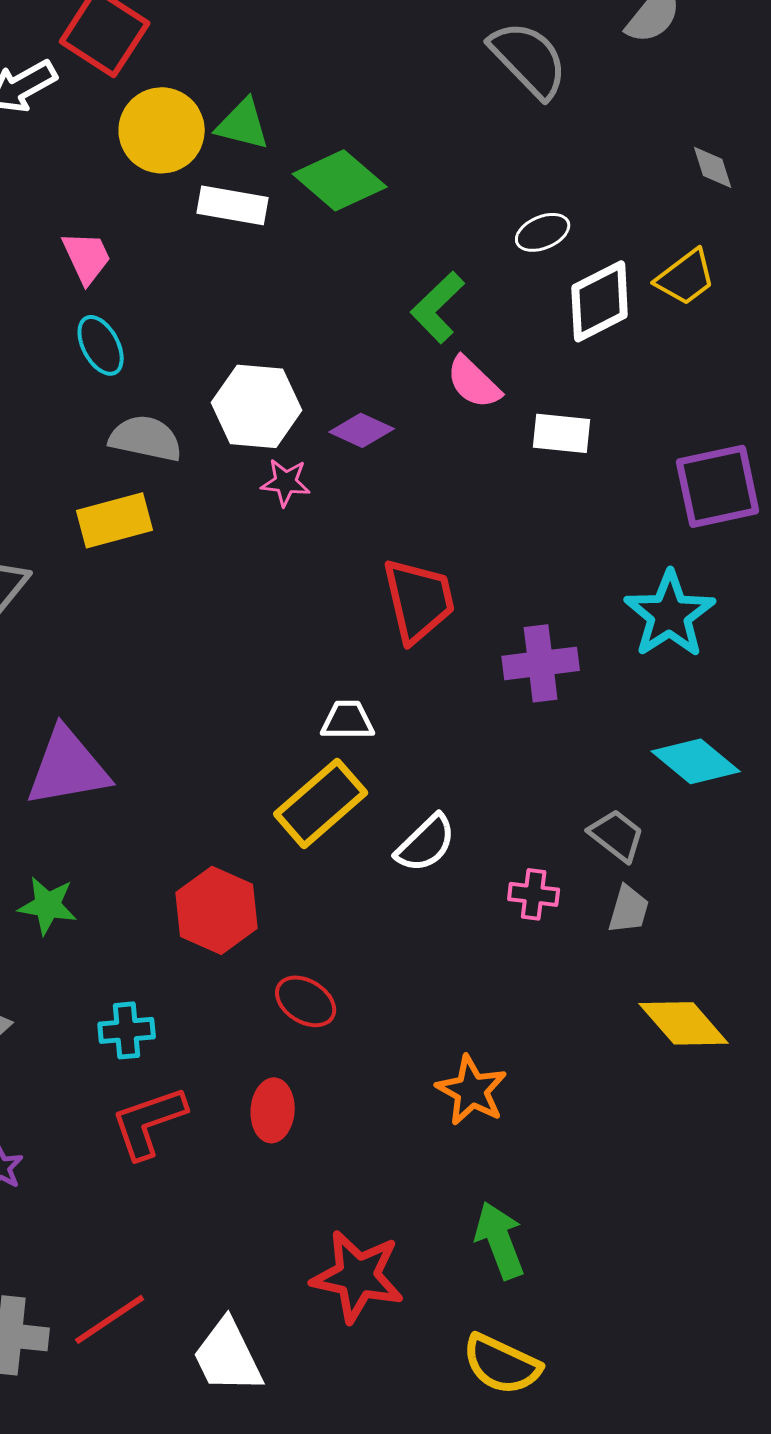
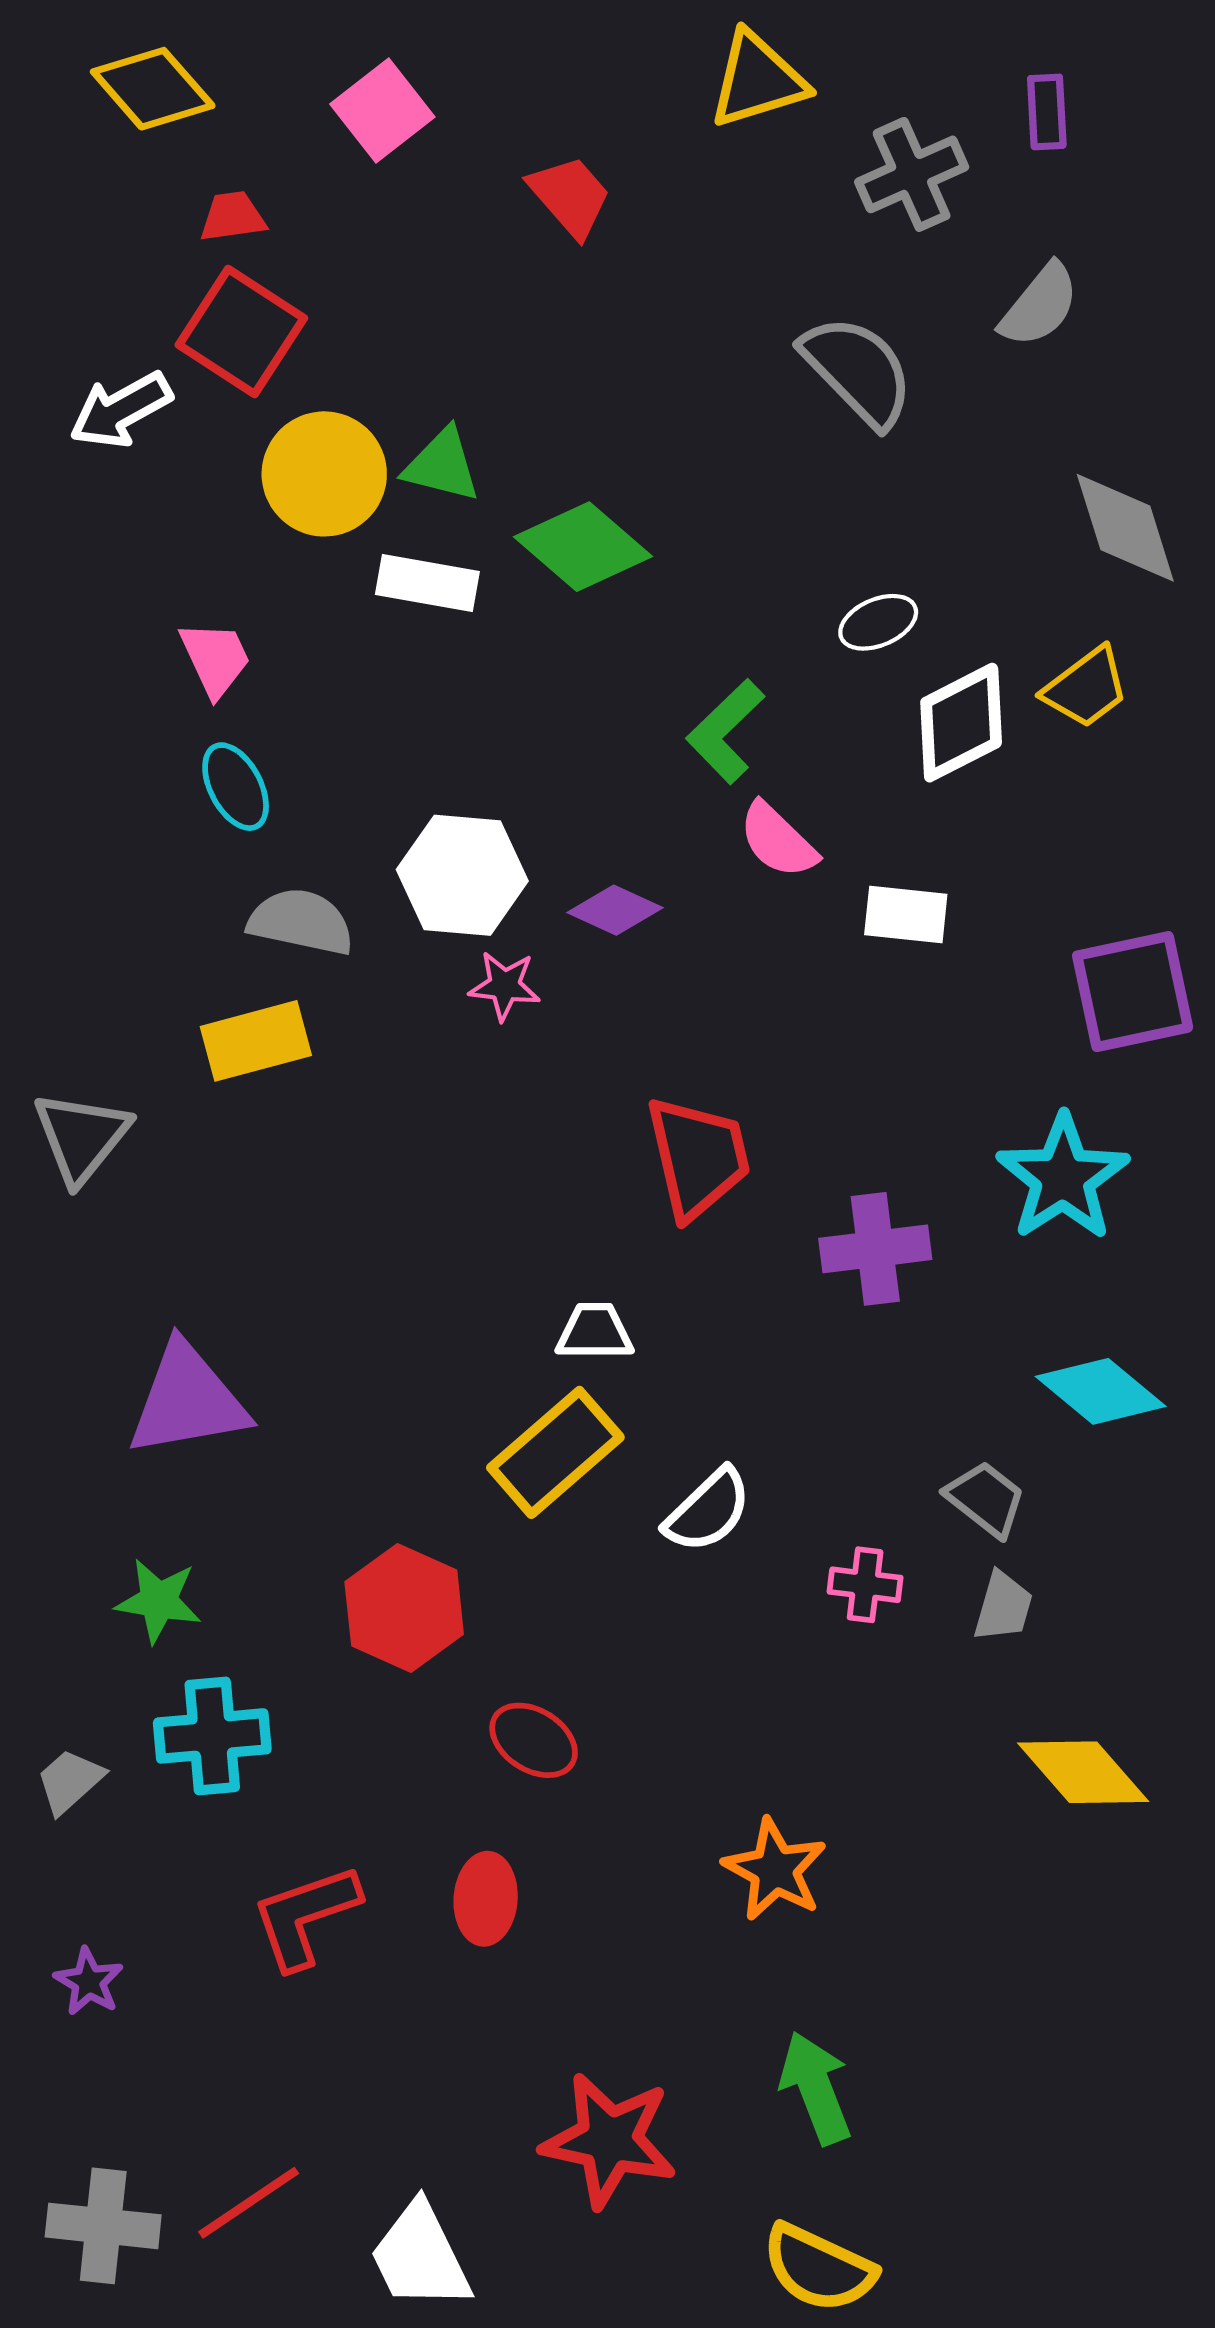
gray diamond: (713, 167) -> (1125, 528), size x1.8
cyan cross: (127, 1030) -> (212, 1736), moved, size x1.4

